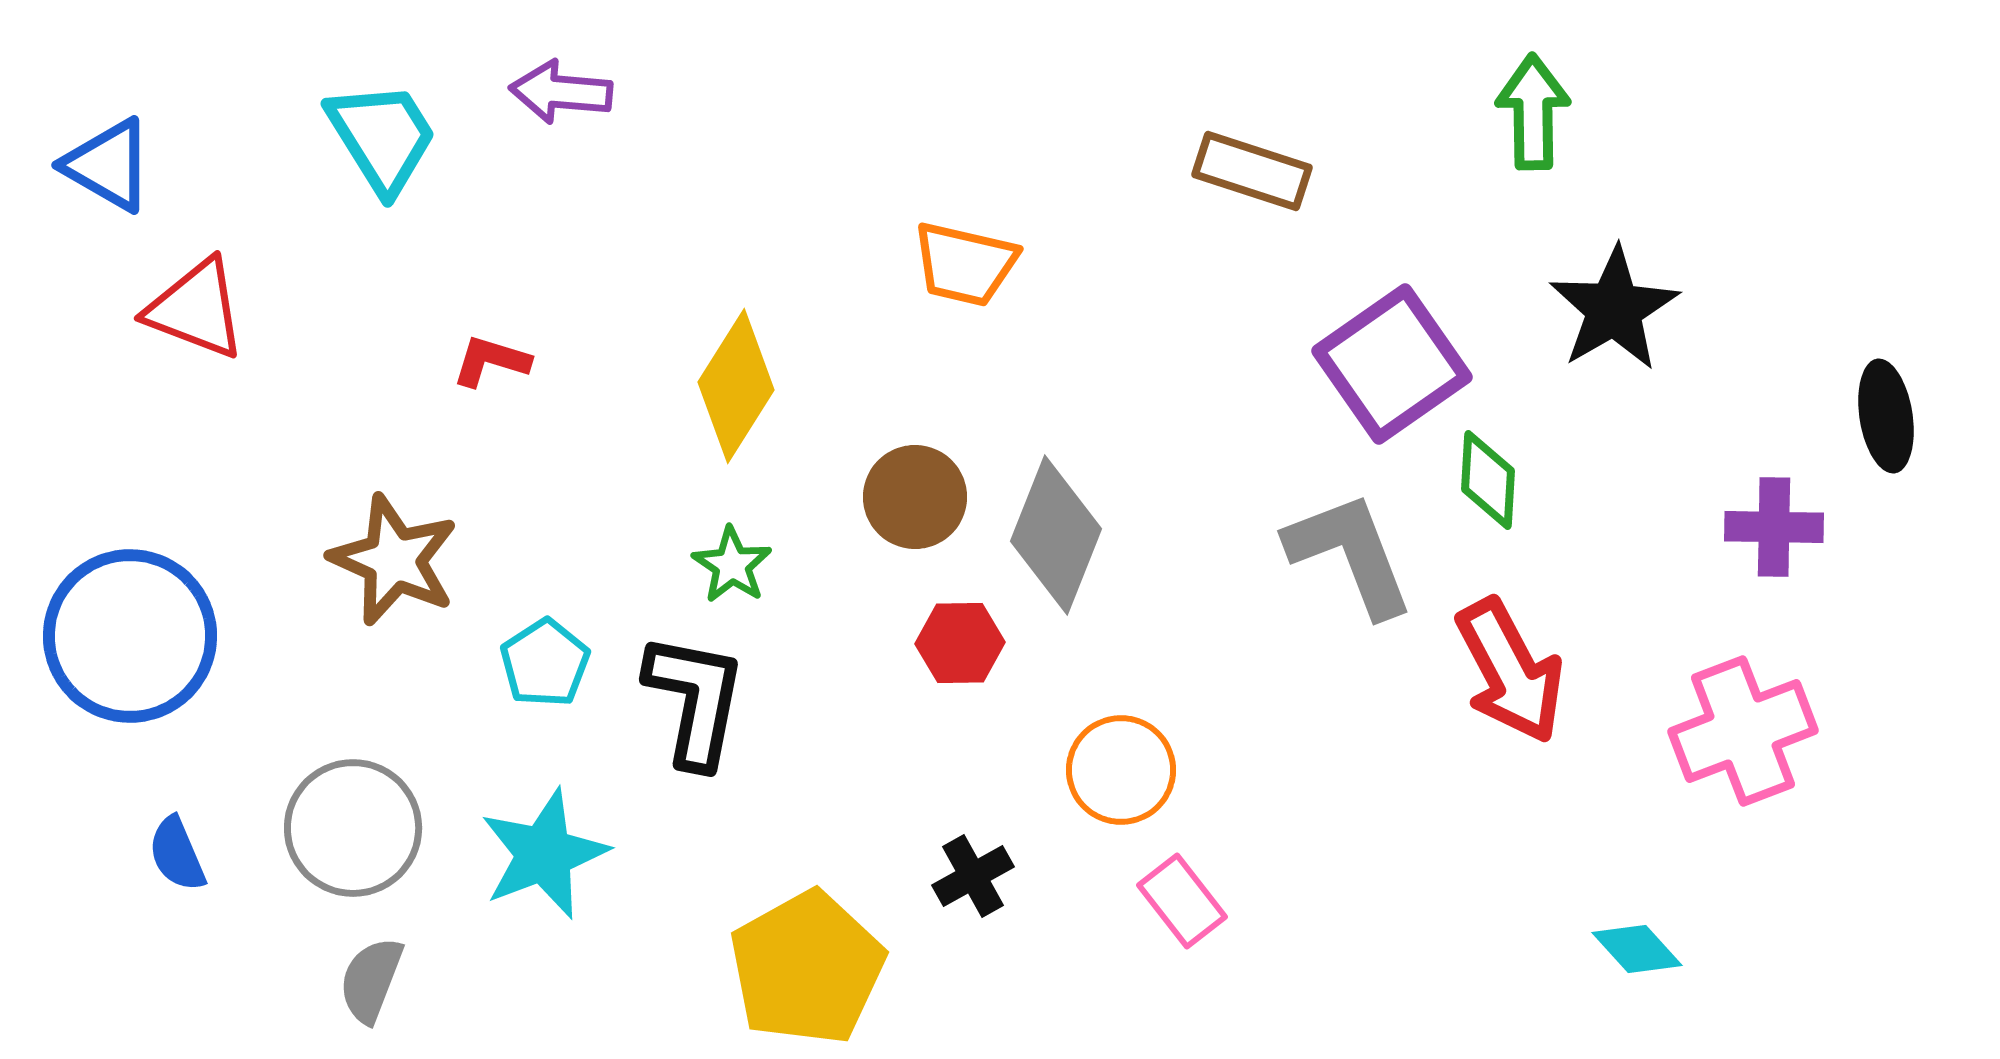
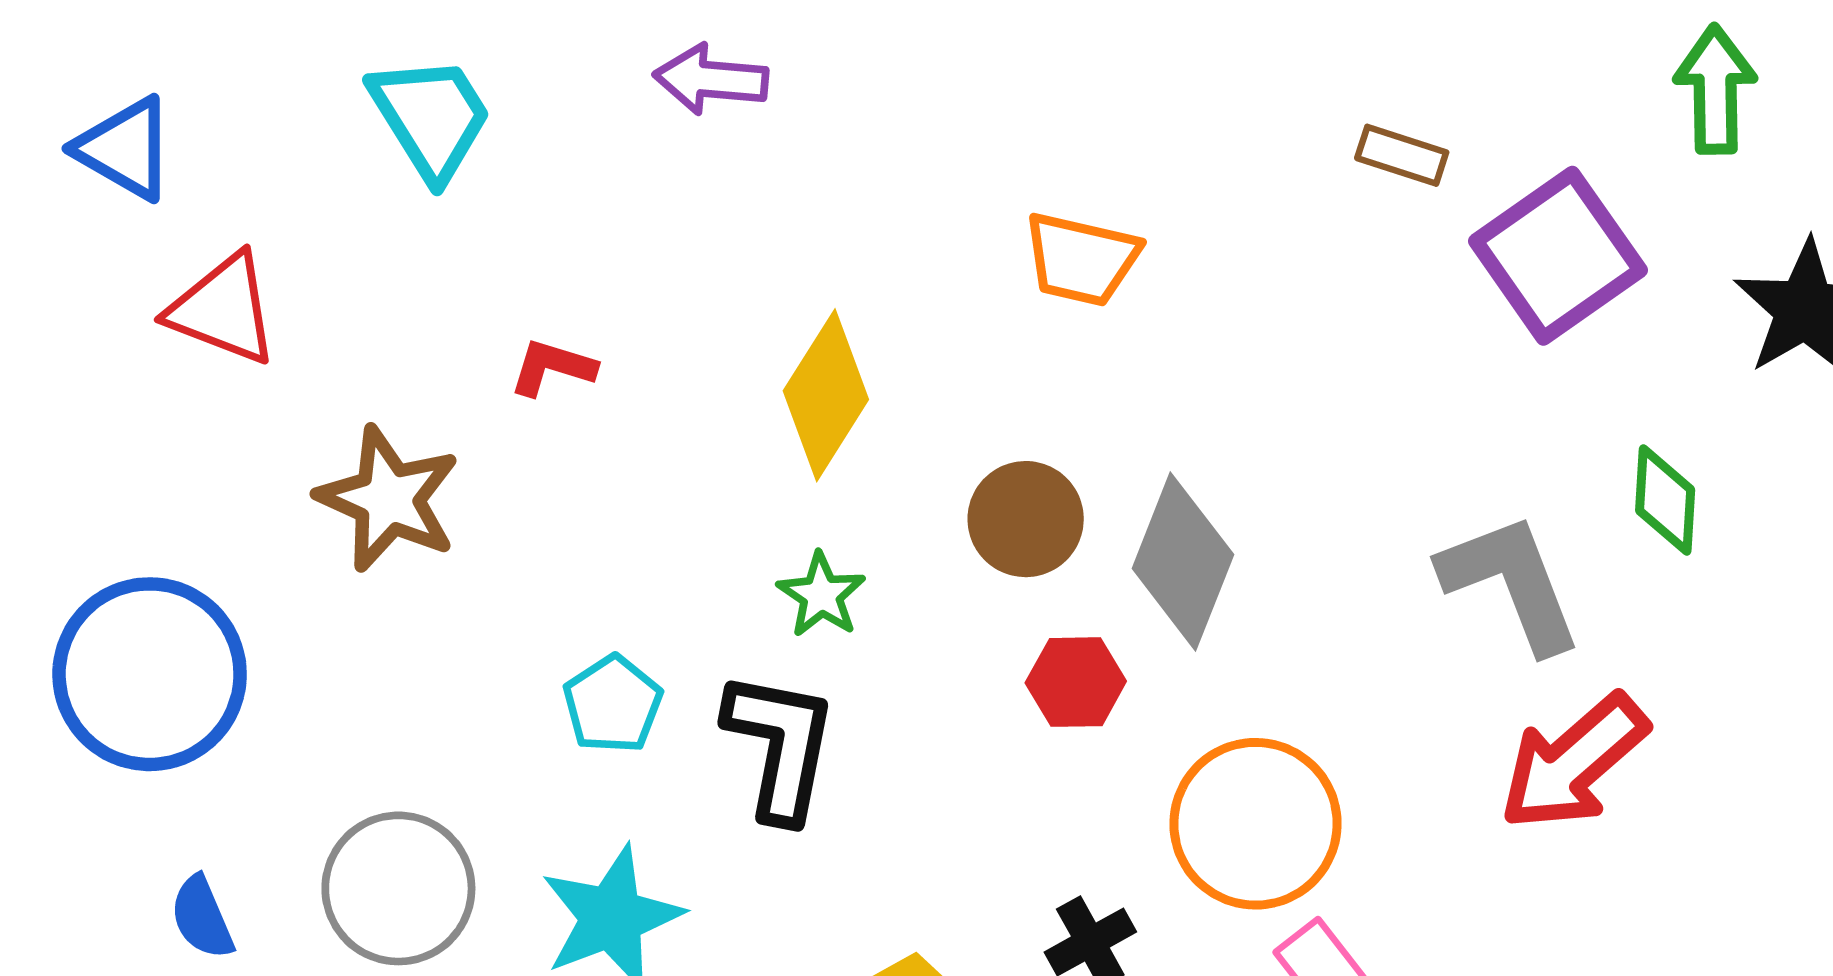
purple arrow: (561, 92) -> (711, 79), moved
brown rectangle: (1252, 171) -> (1402, 155), size x0.7
purple square: (1392, 364) -> (1558, 256), moved
brown star: (394, 560) -> (388, 499), moved
red arrow: (1510, 671) -> (1574, 762), moved, turned 77
orange circle: (1121, 770) -> (1255, 824), size x1.4

